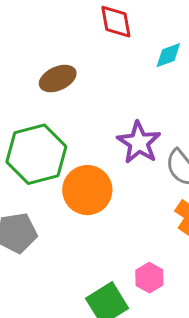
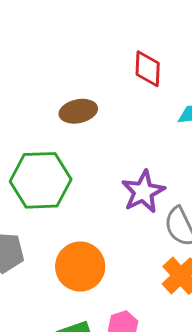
orange circle: (87, 190) -> (80, 267), moved

